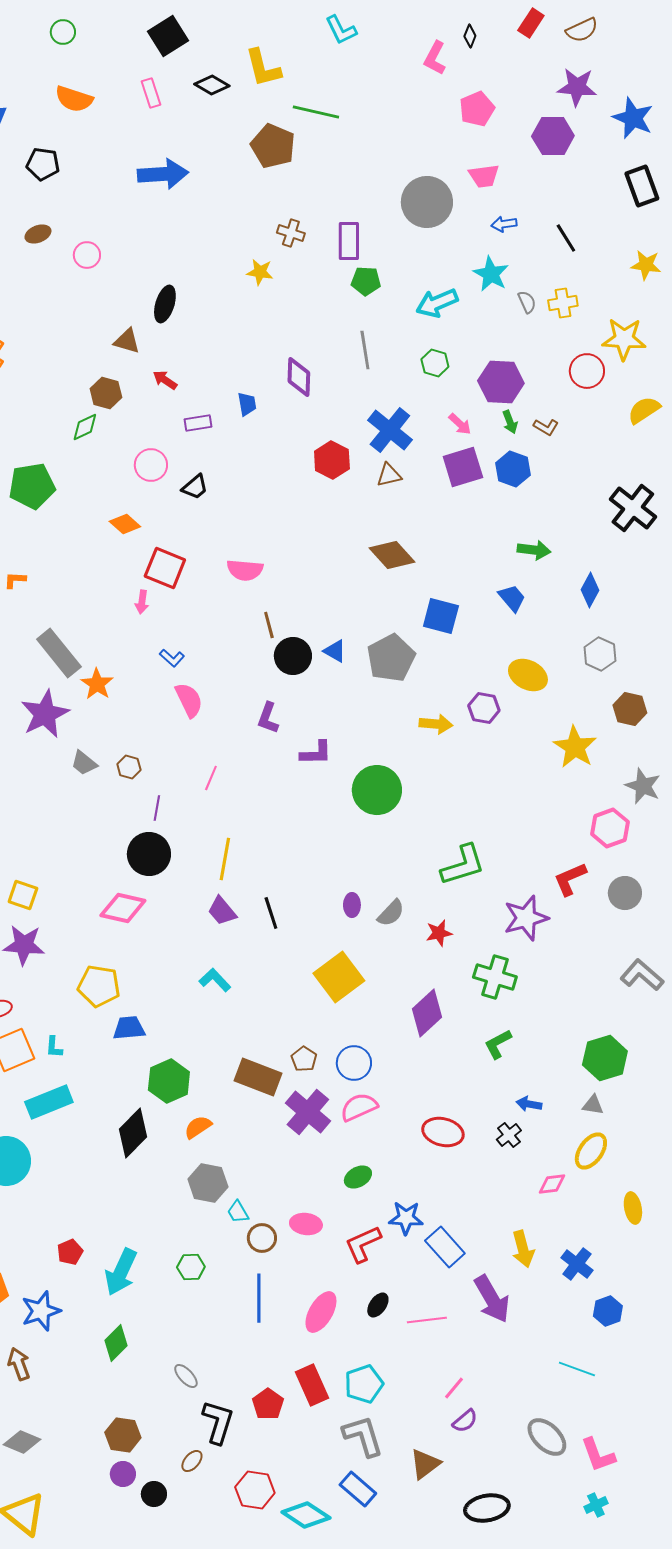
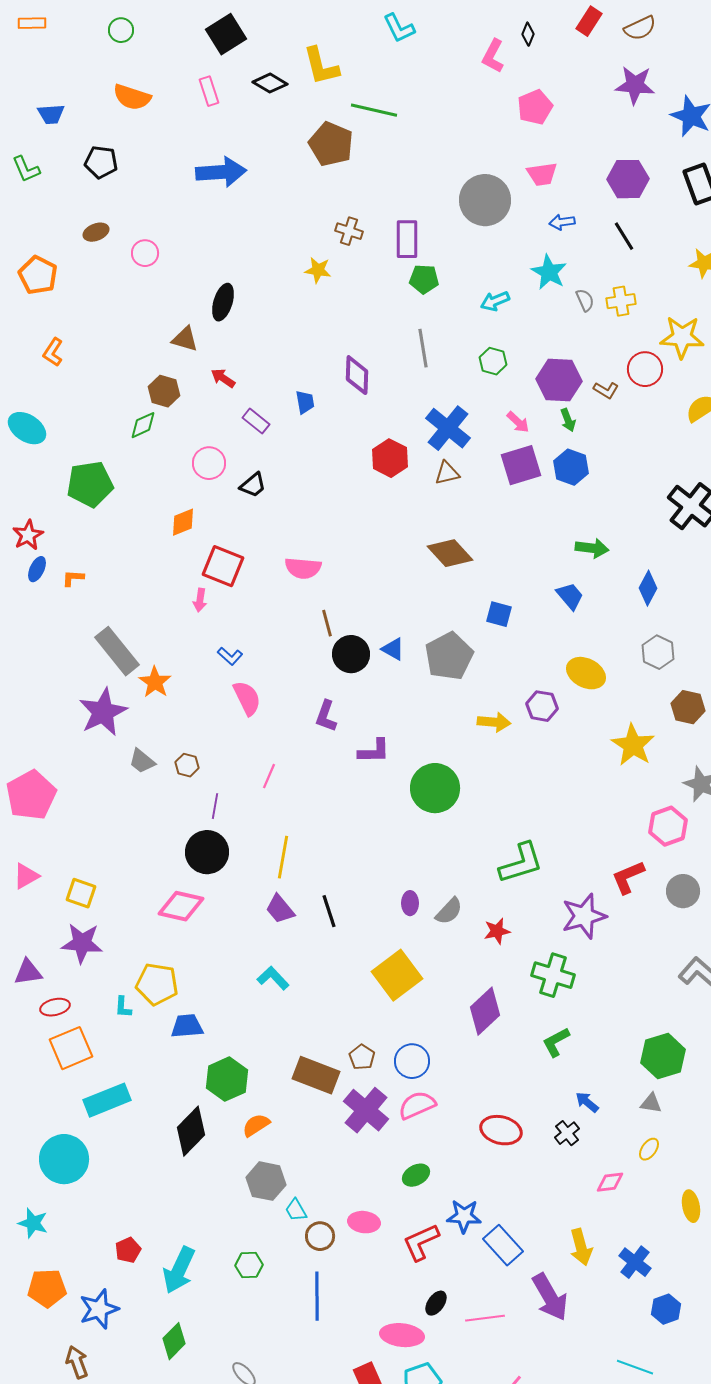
purple hexagon: (553, 136) -> (628, 179), moved
cyan arrow: (437, 303) -> (495, 301), size x0.7
purple rectangle: (198, 423) -> (256, 421), turned 48
brown L-shape: (546, 427) -> (606, 390), moved
orange diamond: (125, 524) -> (183, 522), turned -64
blue square: (441, 616) -> (499, 614), size x0.7
cyan L-shape: (54, 1047) -> (123, 1007), moved
blue arrow: (529, 1104) -> (587, 1102), turned 30
yellow ellipse: (591, 1151) -> (649, 1149), size x0.6
pink ellipse: (321, 1312) -> (402, 1335), moved, turned 66

